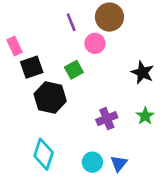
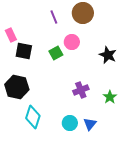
pink circle: (95, 43) -> (72, 42), moved
black square: (32, 67) -> (24, 51), turned 30
black hexagon: (50, 97) -> (17, 87), moved
green star: (145, 116) -> (110, 97), moved

